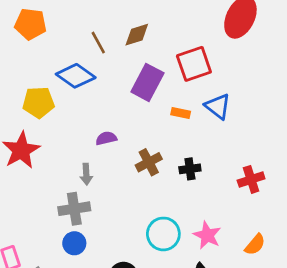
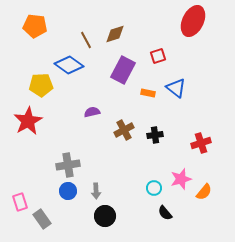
red square: (194, 64) -> (158, 56), size x0.6
gray arrow: (86, 174) -> (96, 191), moved
cyan circle: (163, 234) -> (154, 188), moved, size x0.6
pink star: (207, 235) -> (181, 179), moved, turned 30

